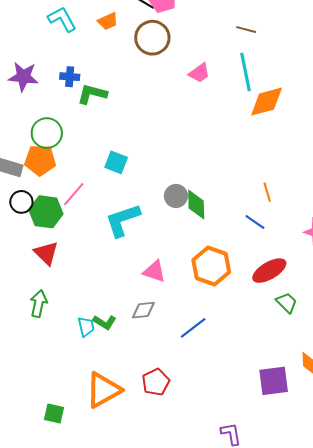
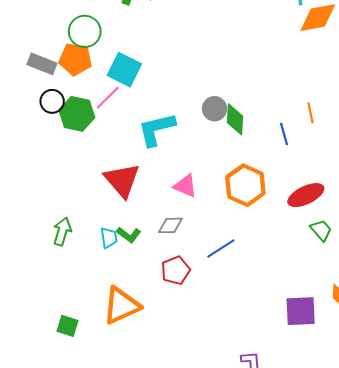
cyan square: (116, 162) -> (124, 70), moved, size x1.4
blue line: (255, 222) -> (284, 134), moved, turned 35
red triangle: (46, 253) -> (122, 180), moved, size x1.4
green arrow: (39, 304) -> (62, 231), moved
red pentagon: (156, 382) -> (176, 270), moved

